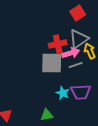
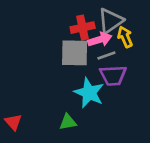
purple trapezoid: (81, 92) -> (113, 75), moved
cyan star: (63, 93) -> (89, 93), size x1.6

